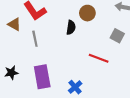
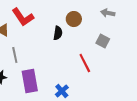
gray line: (35, 39) -> (15, 55), moved
red line: (99, 58) -> (85, 63), turned 42

